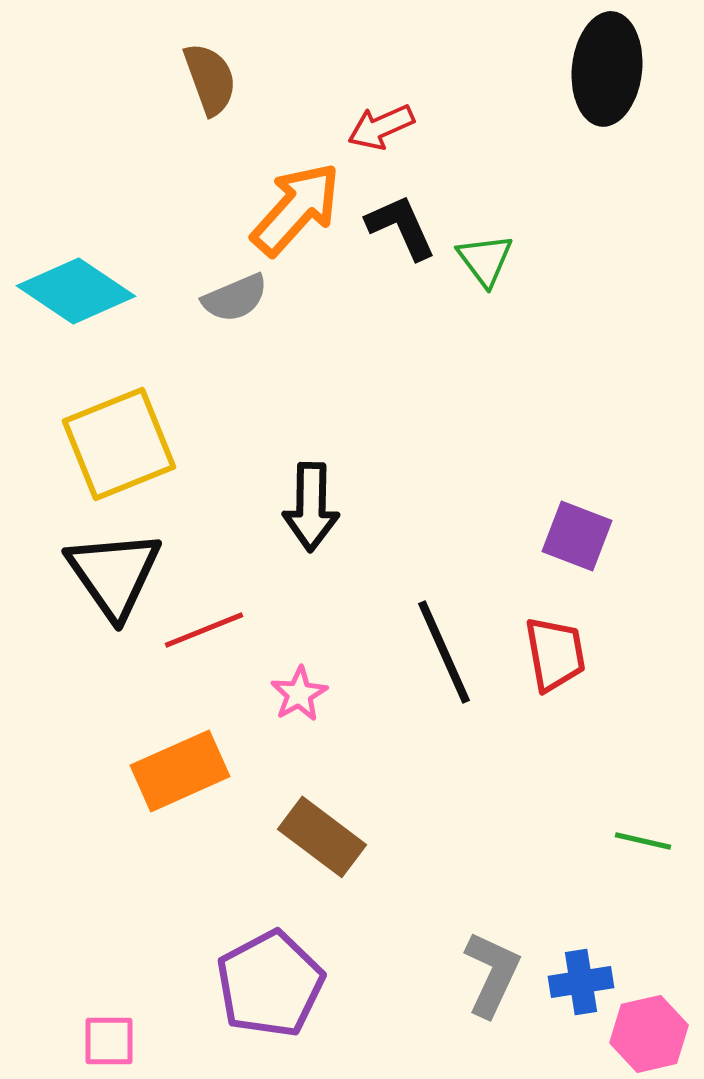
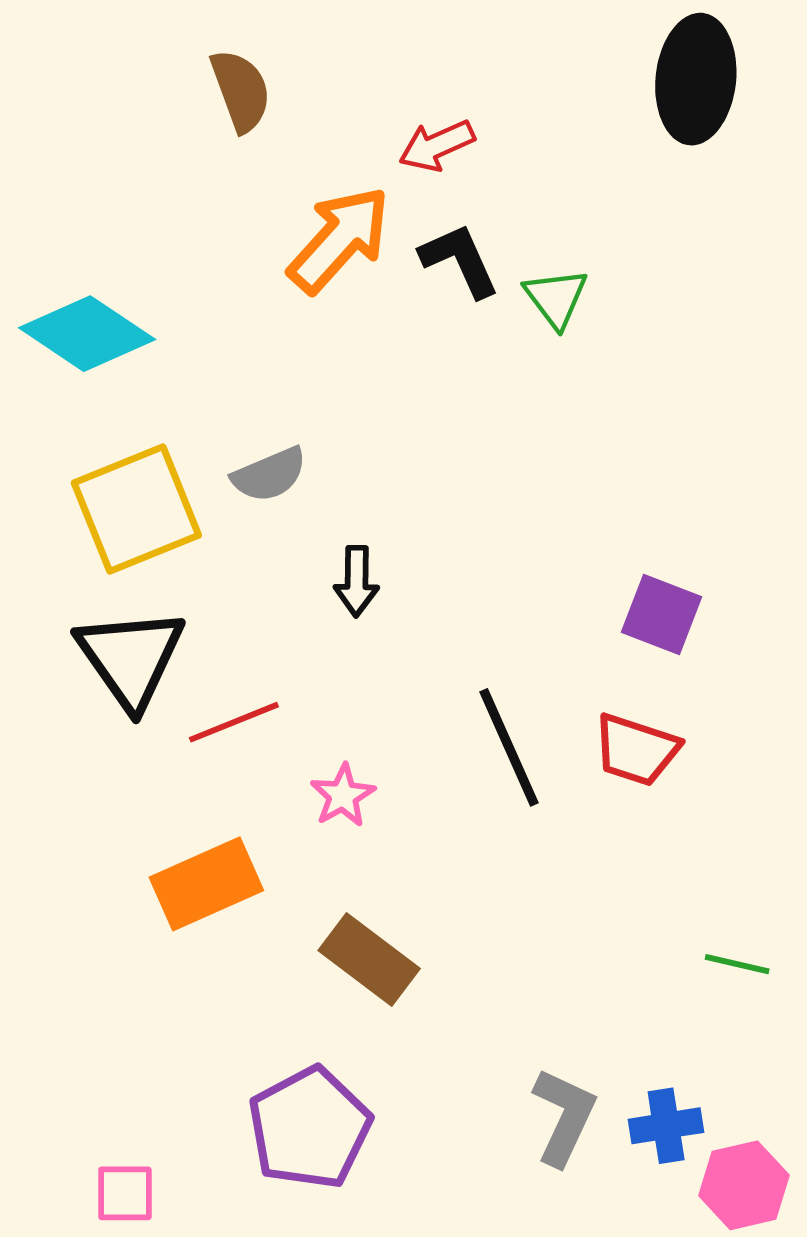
gray semicircle: (235, 298) -> (269, 475), moved
black arrow: (311, 507) -> (356, 581), size x0.7
red trapezoid: (555, 654) -> (636, 750), turned 118

